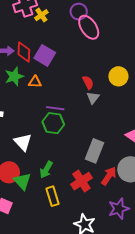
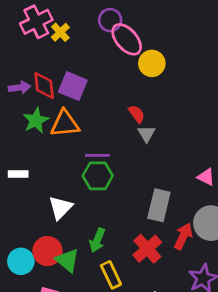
yellow circle: (118, 76) -> (152, 63), moved
orange triangle: (35, 82) -> (65, 124), size x1.6
white triangle: (23, 142) -> (60, 208), turned 36

